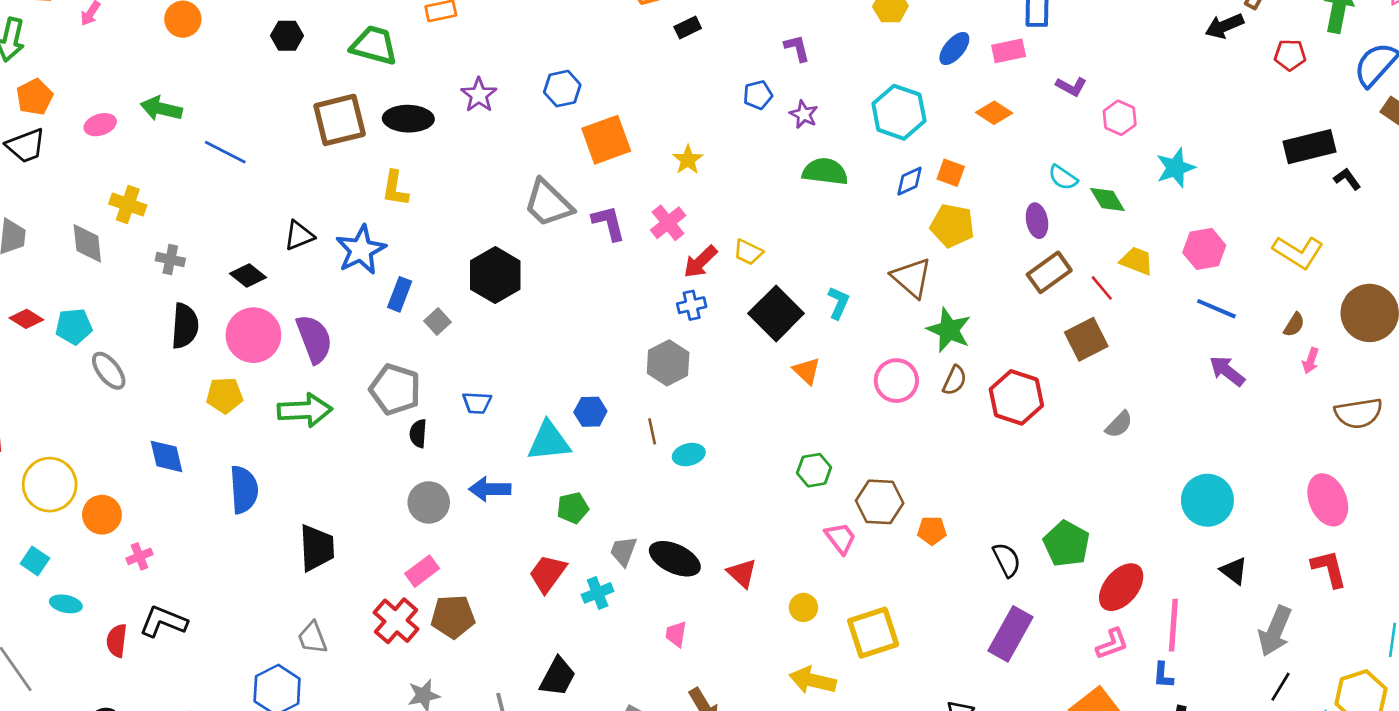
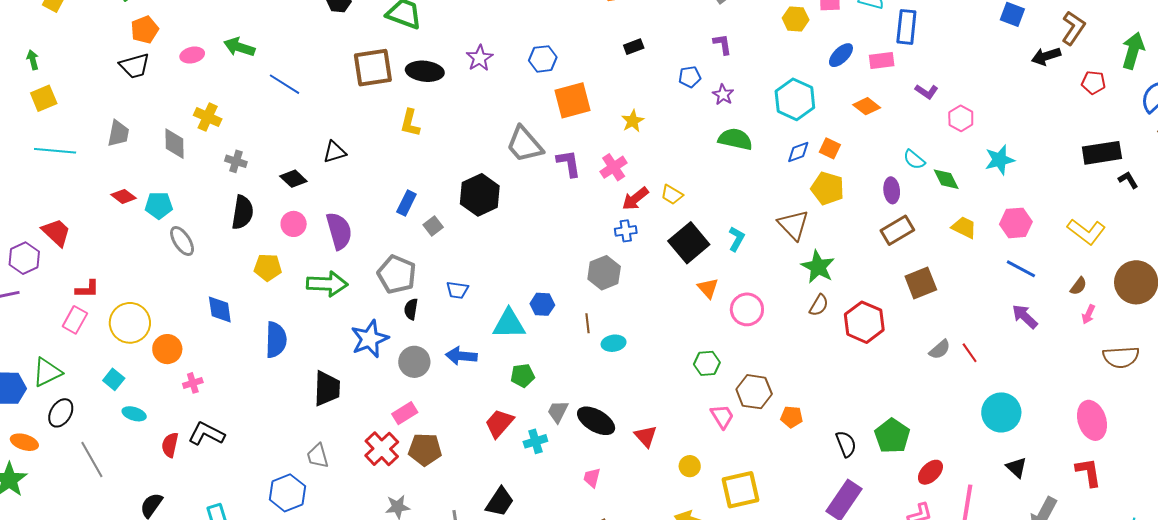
black rectangle: (688, 28) -> (634, 47), moved
blue star: (361, 250) -> (370, 339), moved
red line: (1102, 288) -> (970, 353), moved
pink circle: (253, 335) -> (294, 224), size x0.6
pink circle: (896, 381) -> (747, 309), moved
red ellipse: (1121, 587) -> (930, 472), size x0.7

